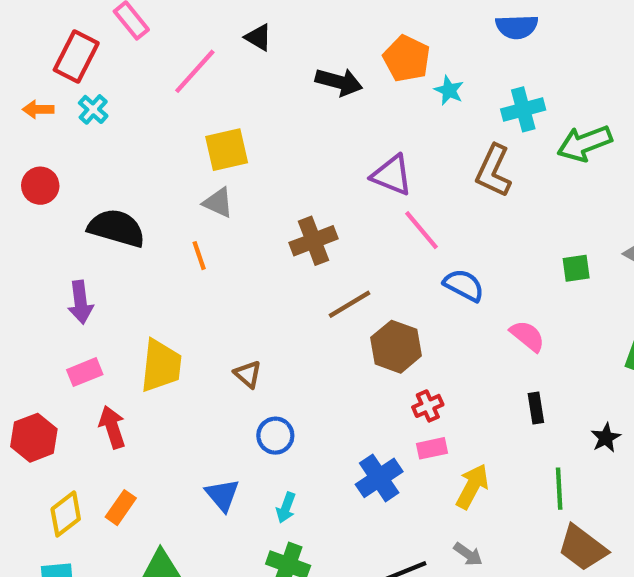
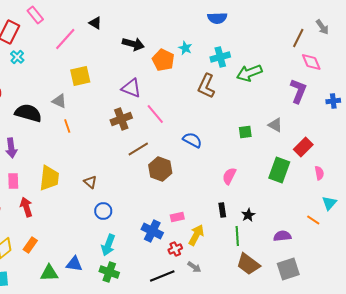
orange pentagon: (407, 59) -> (163, 60), moved
purple triangle: (392, 175) -> (131, 88), moved
gray triangle: (218, 203) -> (59, 101), moved
pink line: (421, 230) -> (155, 114), moved
pink semicircle: (527, 336) -> (229, 176), moved, turned -102
pink rectangle: (85, 372) -> (13, 181), turned -70
red cross: (428, 406) -> (175, 249), moved
black rectangle: (536, 408) -> (222, 210), moved
black star: (606, 438) -> (248, 215), moved
blue cross: (379, 478) -> (152, 231), turned -30
blue triangle: (222, 495) -> (74, 264), moved, turned -42
cyan arrow: (286, 508) -> (108, 245), size x1.5

